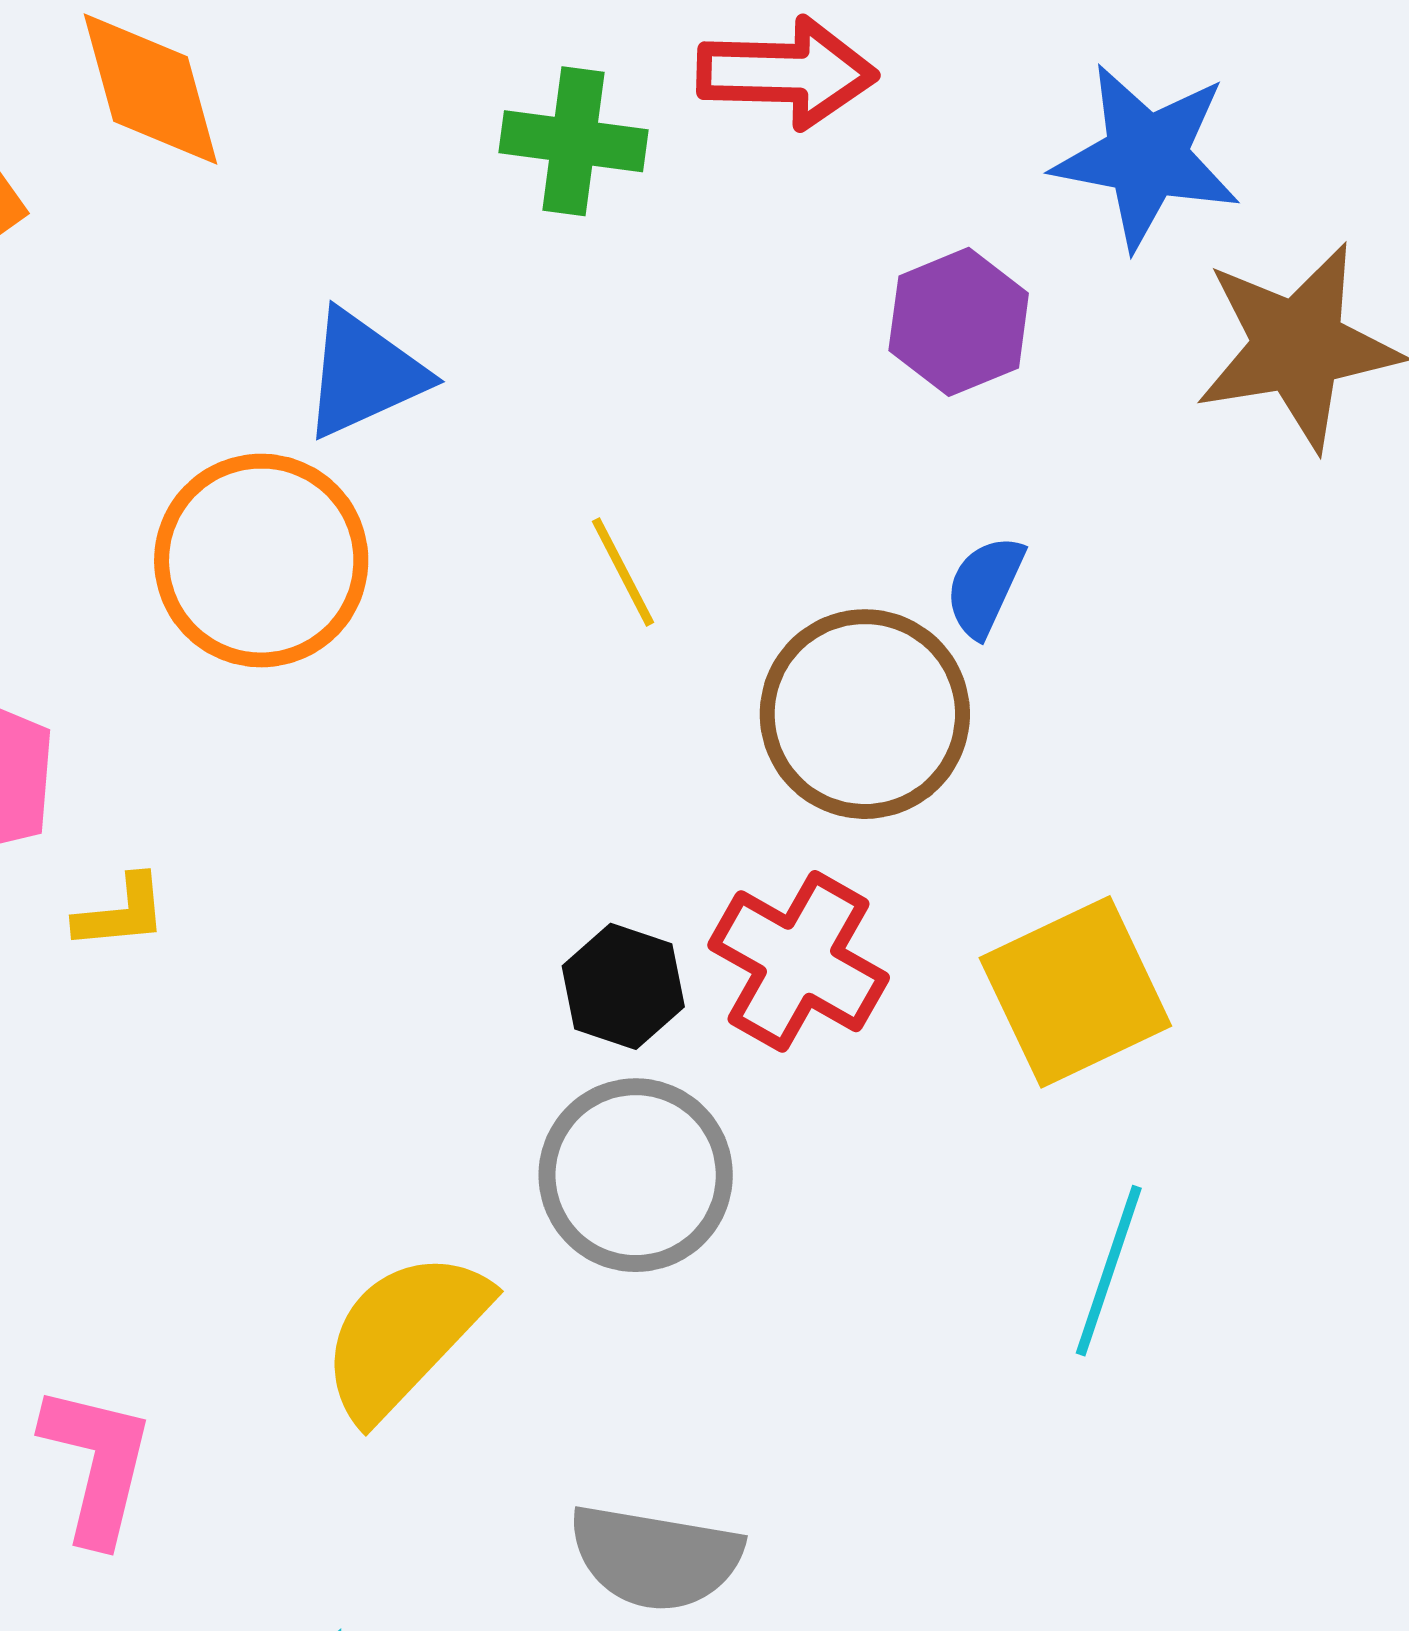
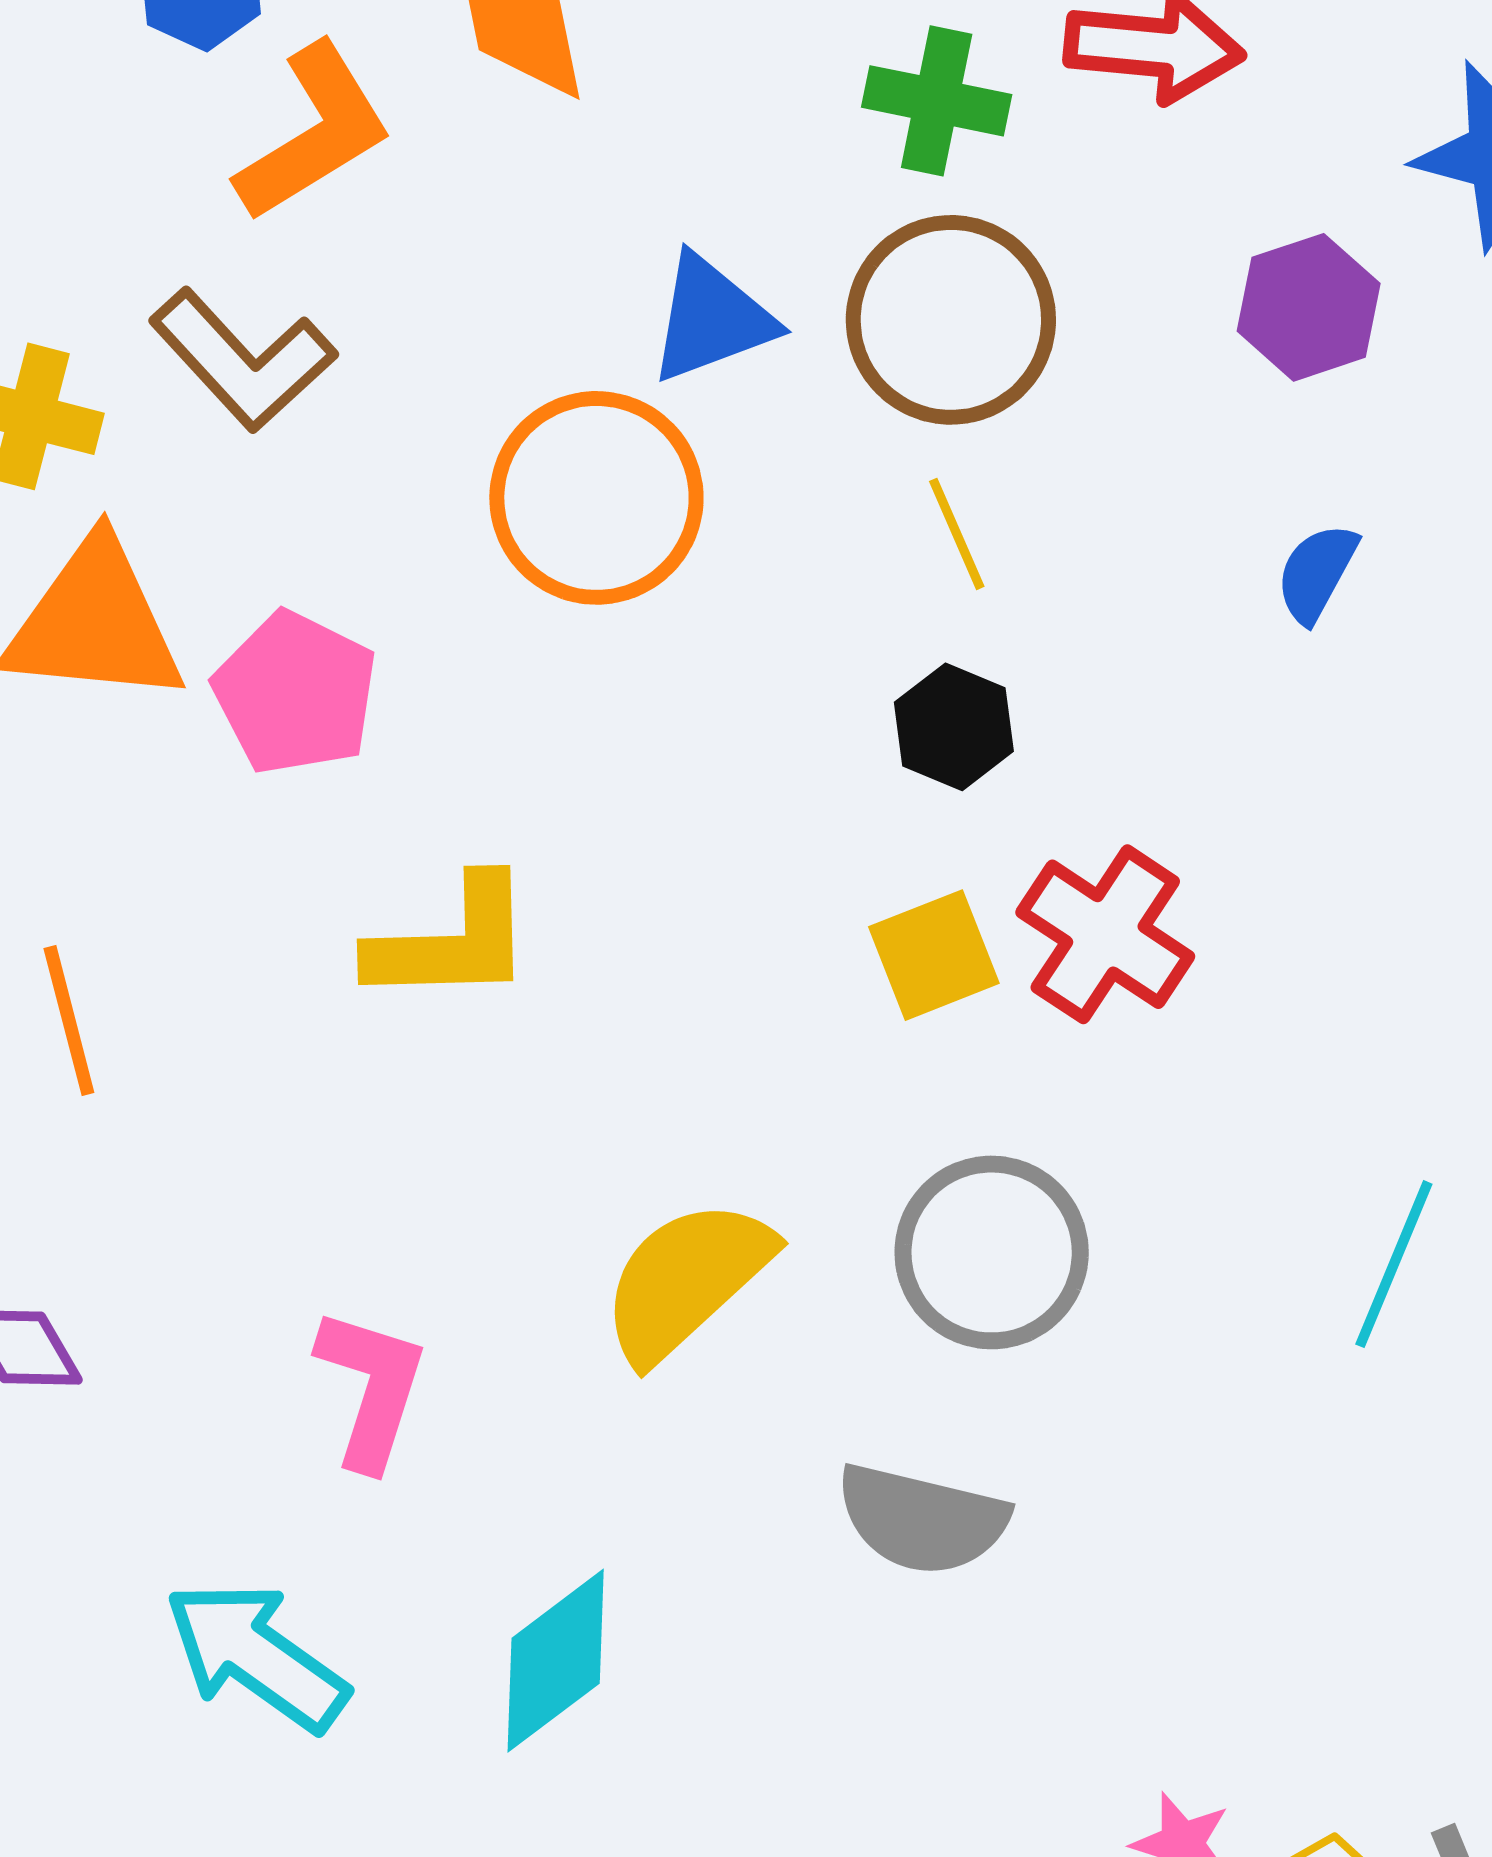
brown circle: (865, 714) -> (951, 320), moved
yellow L-shape: (121, 913) -> (451, 941), moved, size x1.8
black hexagon: (623, 986) -> (954, 727), moved
yellow square: (1075, 992) -> (934, 955), moved, size x0.7
gray circle: (636, 1175) -> (992, 1252), moved

